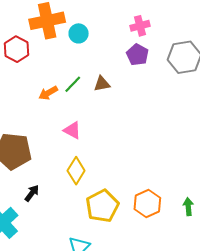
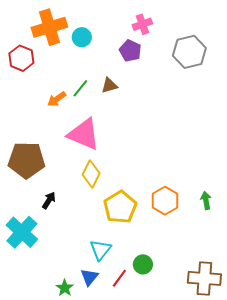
purple pentagon: (137, 55) -> (130, 51), moved
pink triangle: (72, 130) -> (84, 134), size x1.8

